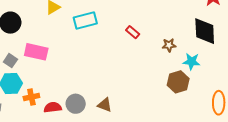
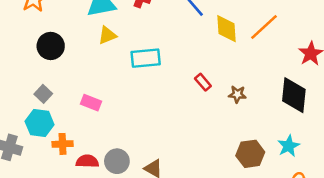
brown star: (169, 45) -> (237, 94), moved
pink rectangle: (36, 52) -> (91, 103), moved, size x0.7
cyan star: (191, 61) -> (289, 146), moved, turned 30

